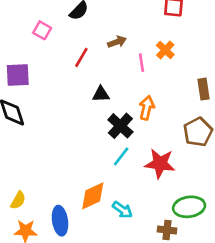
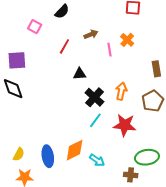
orange arrow: (147, 108) -> (121, 91), moved
blue ellipse: (60, 221) -> (48, 156), moved

